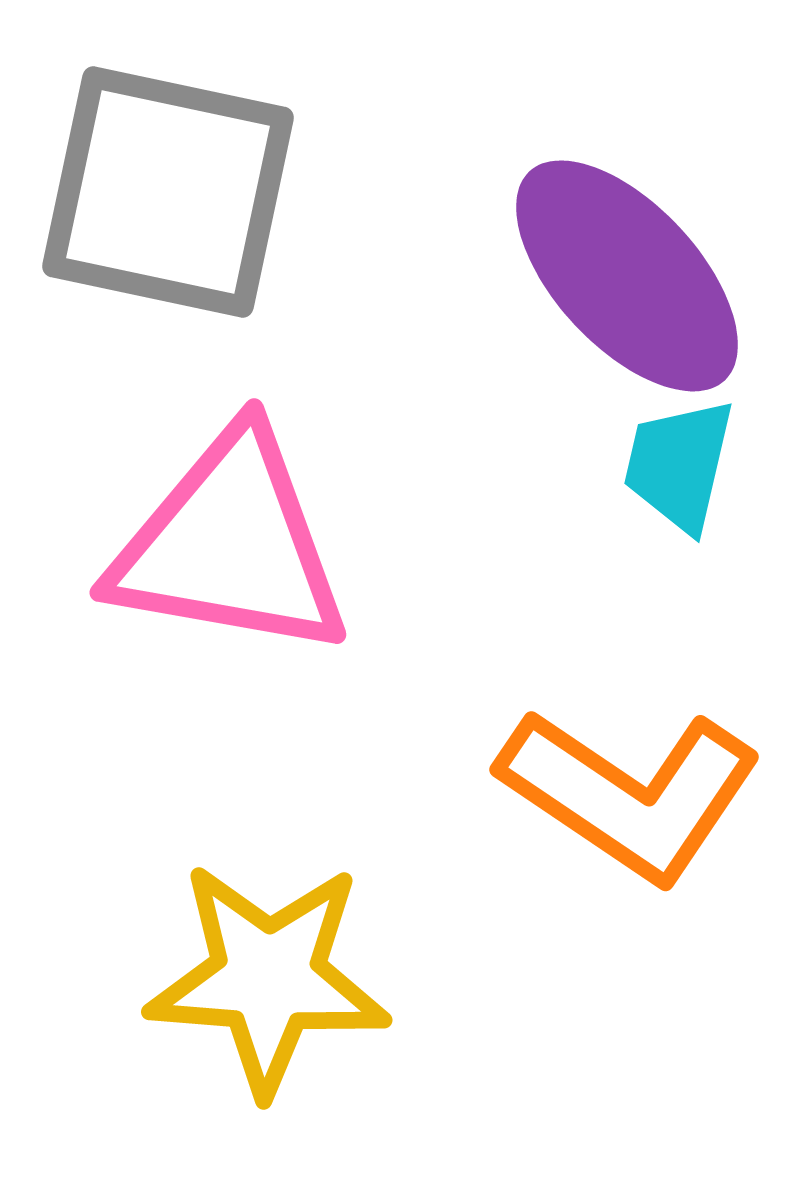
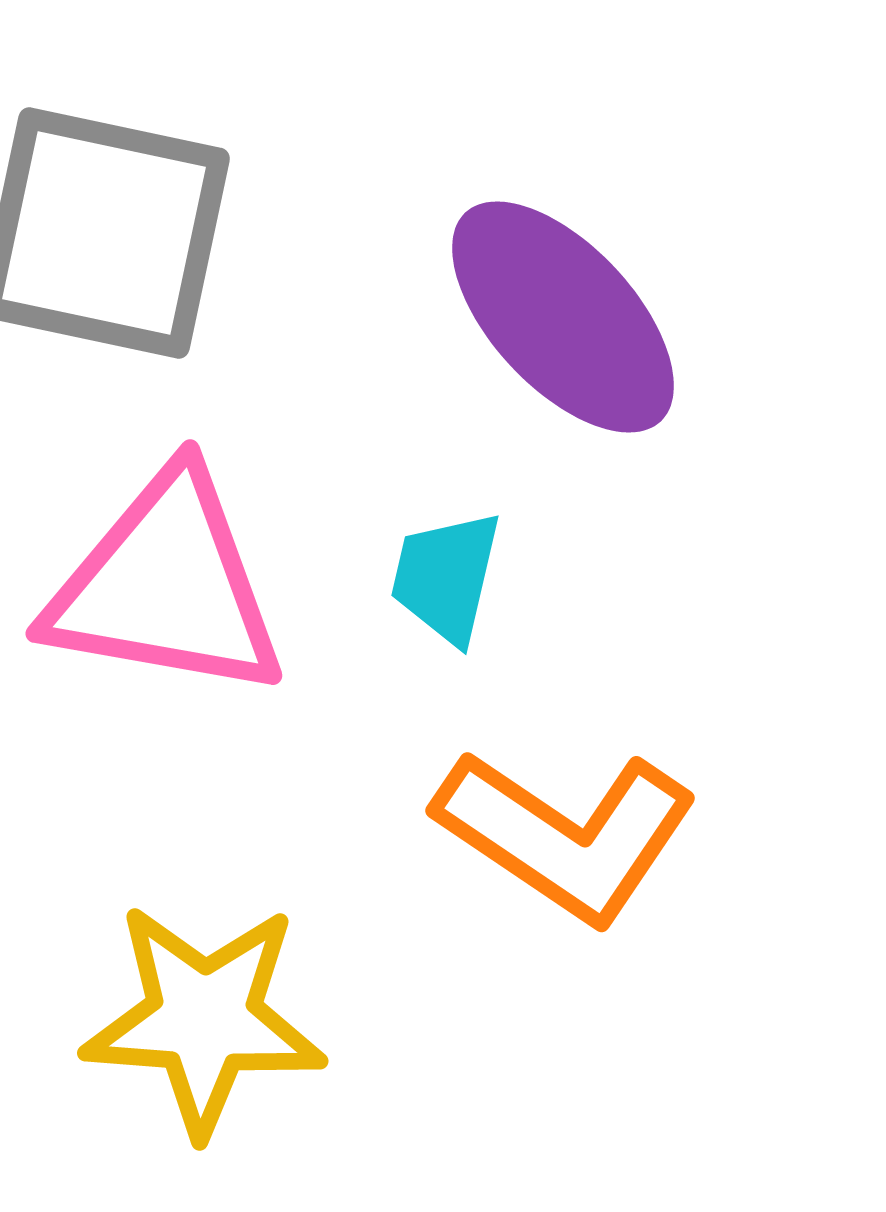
cyan trapezoid: (679, 465) -> (446, 577), moved

